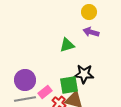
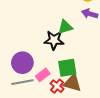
black star: (84, 74) -> (54, 40), moved

